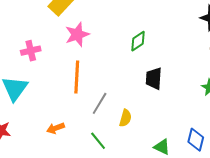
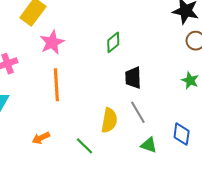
gray line: (100, 103) -> (138, 112), moved, turned -55
yellow semicircle: (125, 118) -> (109, 120), size x1.4

